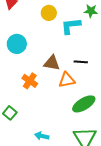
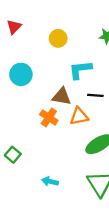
cyan L-shape: (71, 26) -> (80, 70), moved
orange cross: (30, 81) -> (49, 117), moved

